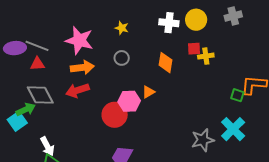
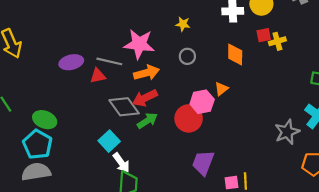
gray line: (37, 46) -> (109, 61), moved
gray diamond: (40, 95) -> (124, 107), moved
green arrow: (26, 109) -> (147, 121), moved
cyan square: (17, 121) -> (109, 141), moved

